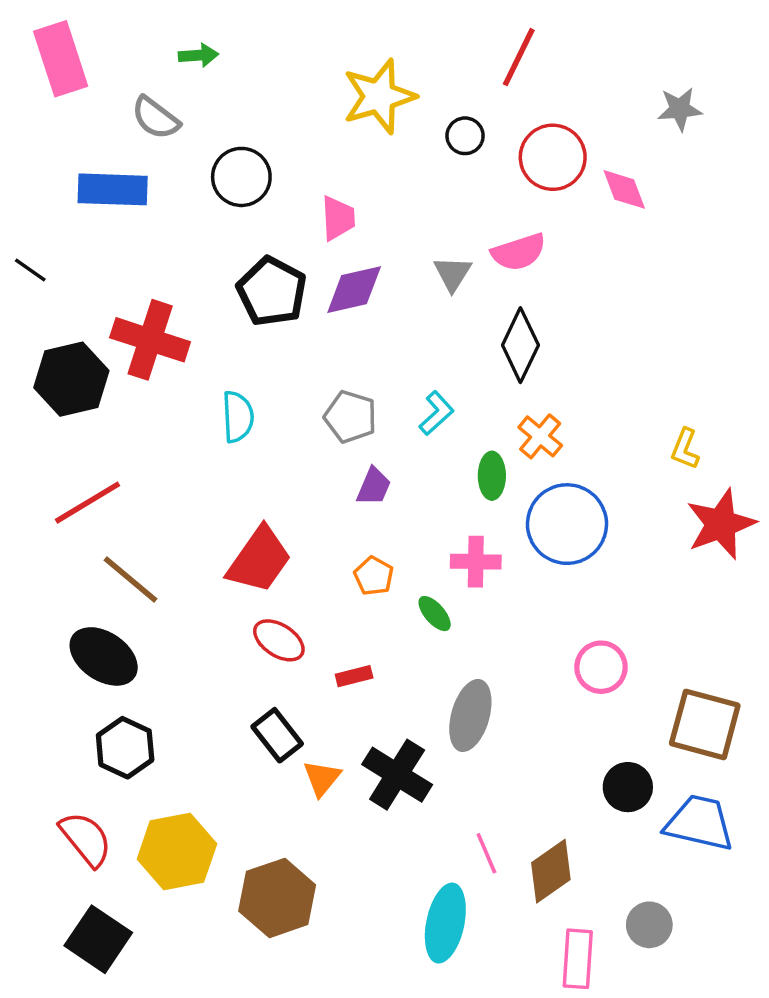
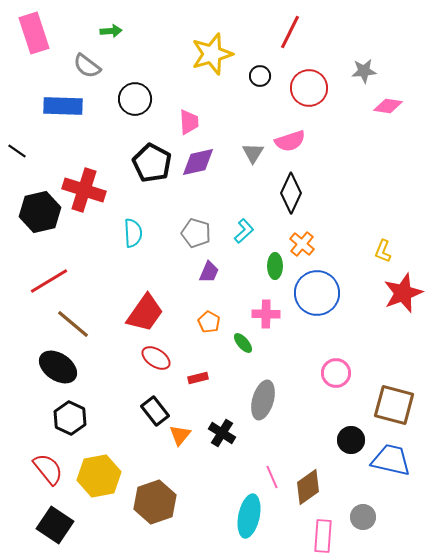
gray star: (680, 109) -> (364, 71), moved
pink diamond: (624, 189) -> (388, 106), moved, turned -60
black cross: (397, 775) -> (222, 433), size x0.7

